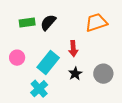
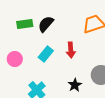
cyan rectangle: (48, 63) -> (46, 54), moved, size x0.7
black star: (75, 74) -> (75, 85), moved

